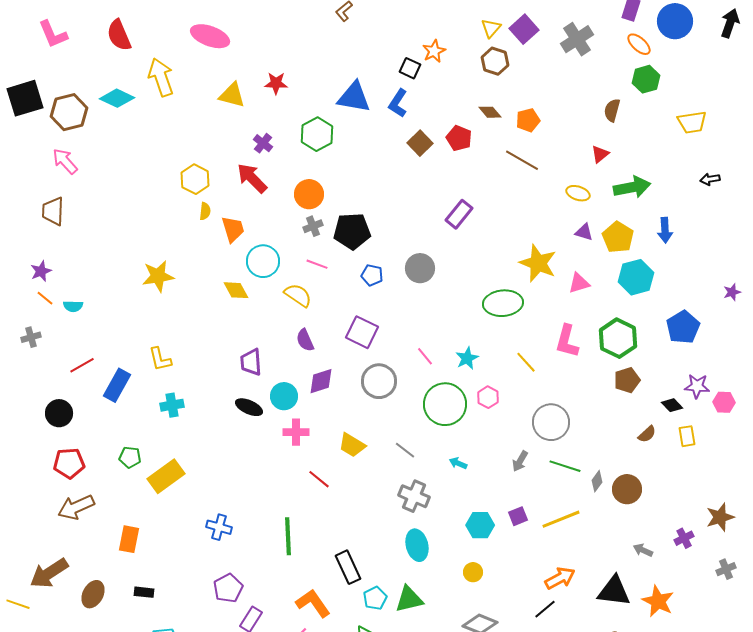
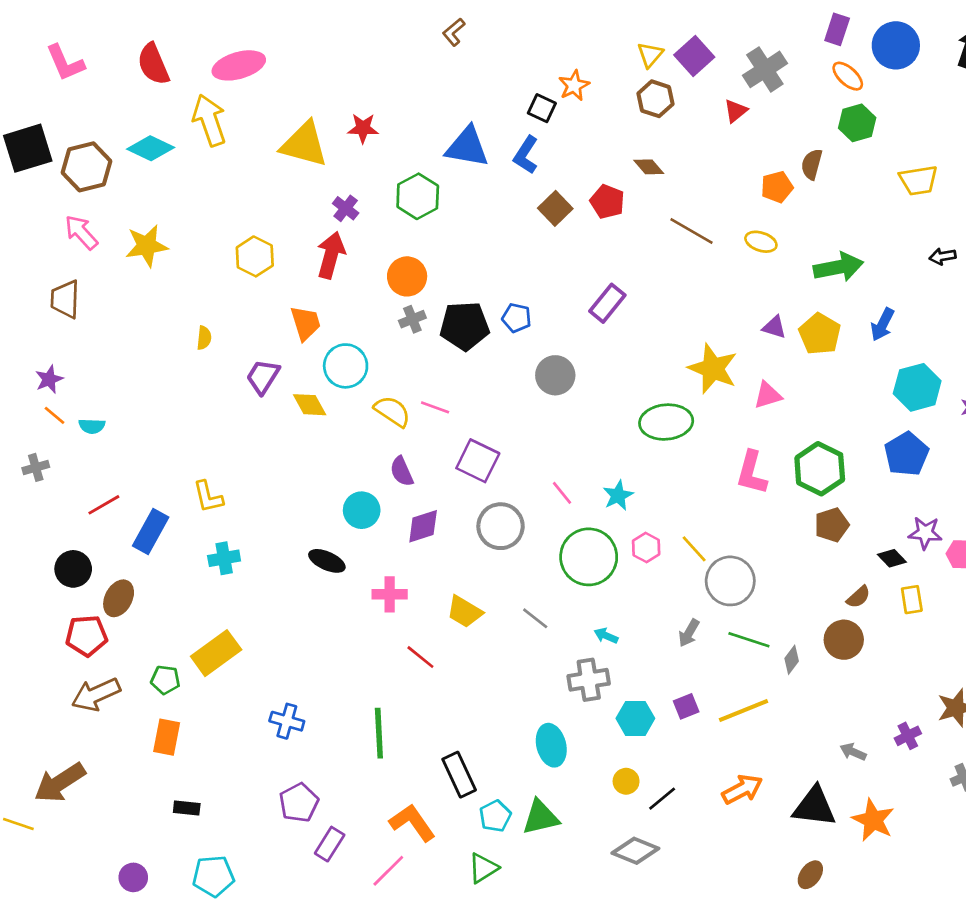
pink ellipse: (210, 36) -> (239, 65), moved, turned -36
yellow triangle: (232, 95) -> (304, 144), size x1.4
orange pentagon: (528, 120) -> (777, 187), moved
red triangle: (600, 154) -> (736, 111), moved
red arrow: (252, 178) -> (331, 255), turned 60
yellow ellipse: (578, 193) -> (761, 242), moved
yellow semicircle: (205, 211) -> (204, 338), moved
blue arrow: (665, 230) -> (882, 325), turned 30
pink line: (317, 264) -> (435, 407), moved
blue pentagon: (372, 275) -> (517, 318), moved
yellow star: (158, 276) -> (147, 246), moved
cyan hexagon: (636, 277) -> (917, 387), moved
purple trapezoid: (251, 362) -> (263, 377), moved, turned 36
yellow line: (526, 362) -> (694, 549), moved
cyan circle: (284, 396) -> (362, 510), moved
green pentagon: (130, 457) -> (165, 680), moved
brown circle: (627, 489) -> (844, 640), moved
gray cross: (414, 496) -> (589, 680), moved, turned -32
brown ellipse: (93, 594) -> (119, 598), moved
black line: (545, 609) -> (662, 799), moved

